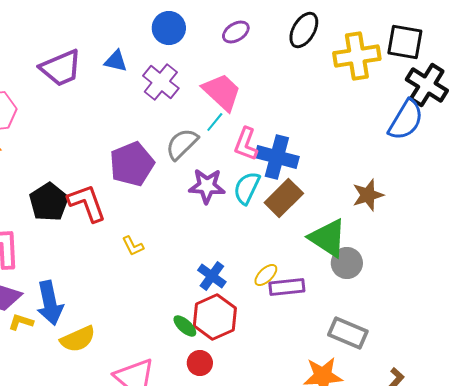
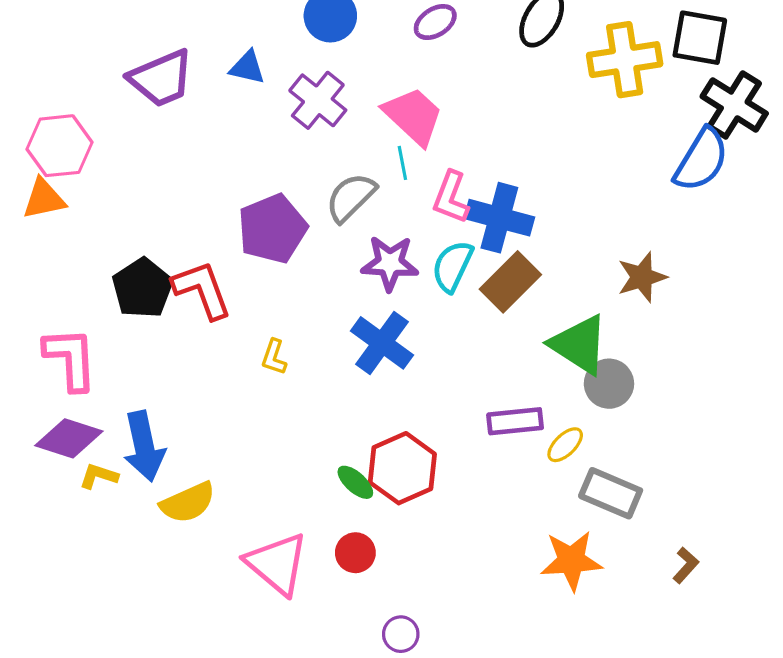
cyan line: (215, 122) -> (402, 163), turned -50
yellow L-shape: (133, 246) -> (274, 357), turned 45
yellow ellipse: (266, 275) -> (565, 445), moved
blue cross: (212, 276) -> (382, 343), moved, size x1.4
red circle: (200, 363) -> (355, 553), moved

